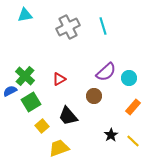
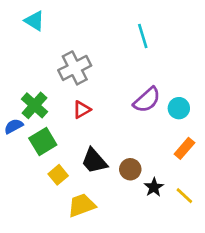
cyan triangle: (25, 15) -> (34, 21), turned 42
gray cross: (68, 27) -> (75, 68), moved
brown circle: (94, 96) -> (130, 169), moved

